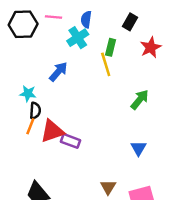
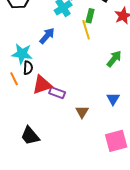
cyan star: (28, 94) -> (22, 54), size x1.5
orange line: (30, 126) -> (14, 79), moved, turned -48
brown triangle: (108, 187) -> (82, 112), moved

